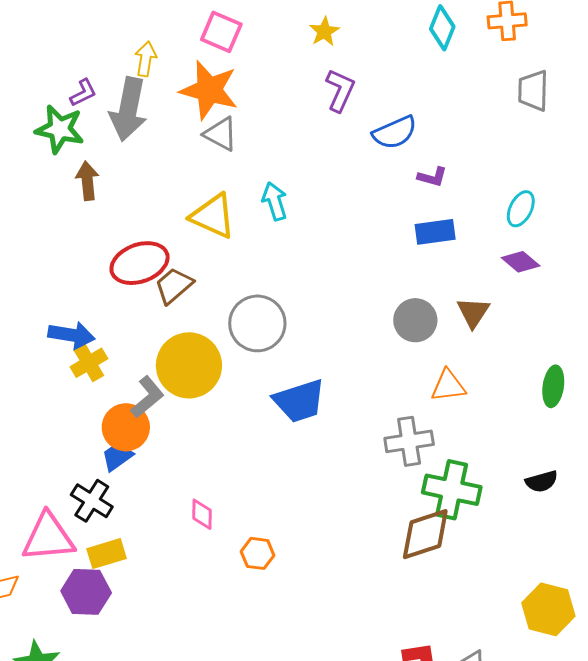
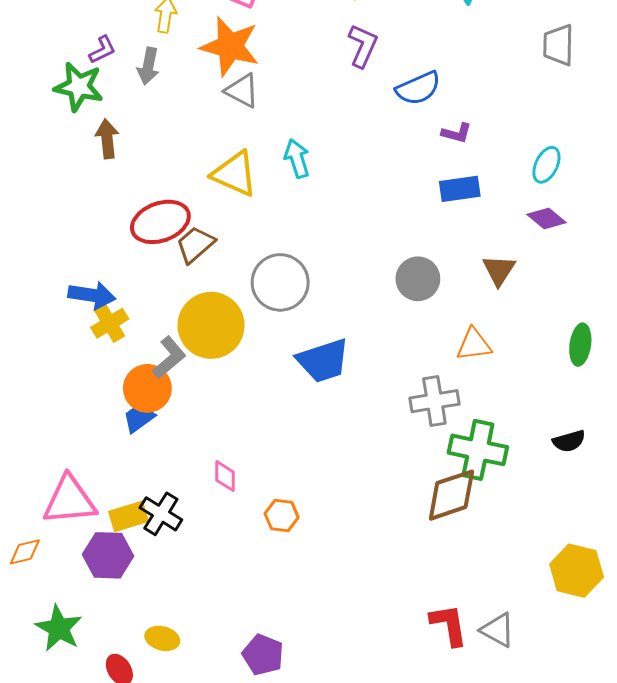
gray arrow: (128, 109) -> (148, 66), size x0.6
gray circle: (415, 320) -> (418, 279), moved
black cross: (92, 501) -> (161, 514), moved

